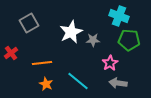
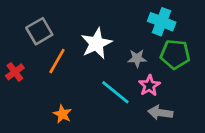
gray star: (93, 40) -> (137, 58), moved
orange line: (42, 63) -> (57, 61), moved, turned -54
cyan line: (78, 81) -> (115, 92), moved

